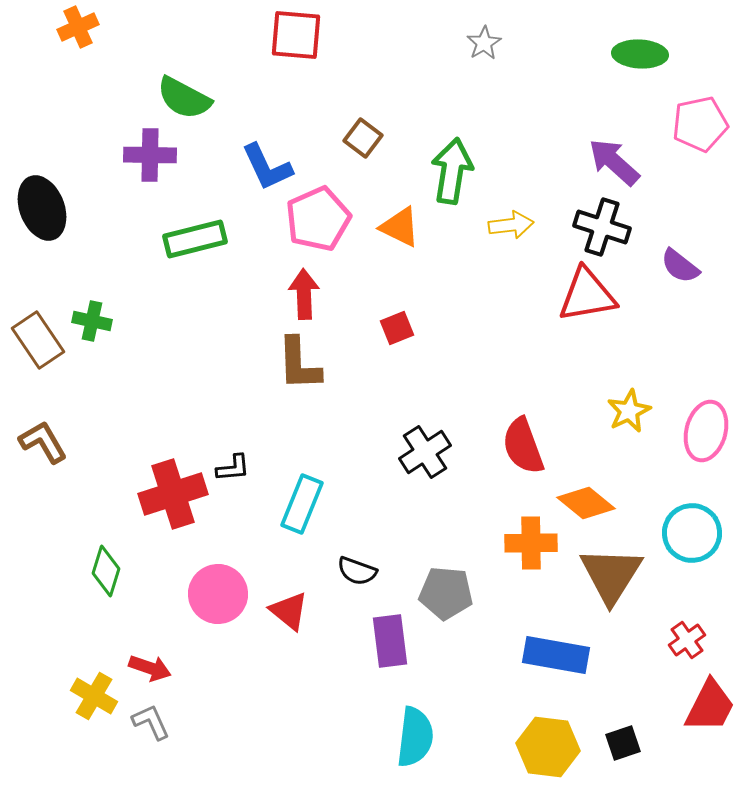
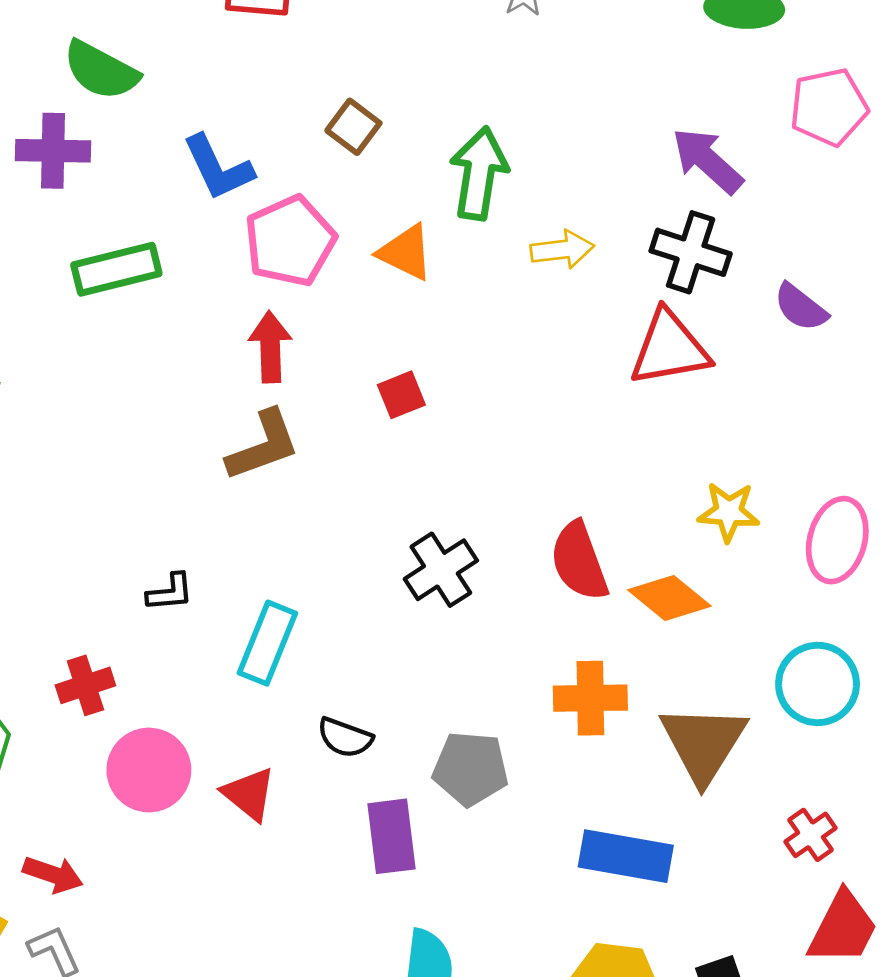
brown L-shape: (299, 364) -> (263, 446), turned -108
yellow star: (629, 411) -> (729, 512), turned 30
red cross: (173, 494) -> (85, 685), moved, size x0.6
orange diamond: (586, 503) -> (669, 598), moved

